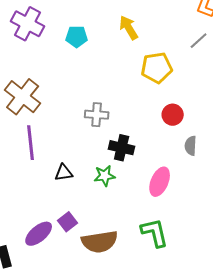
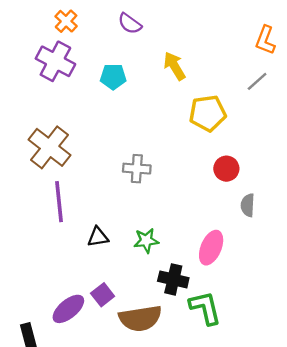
black cross: (122, 148) -> (173, 279), moved

